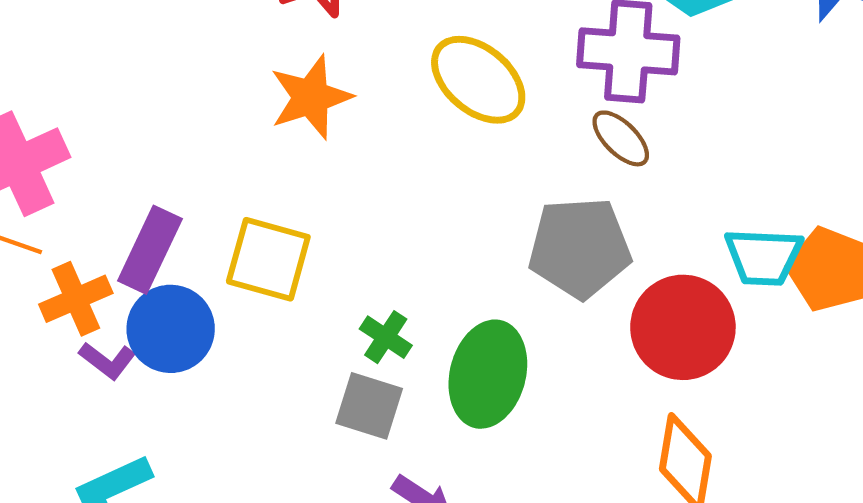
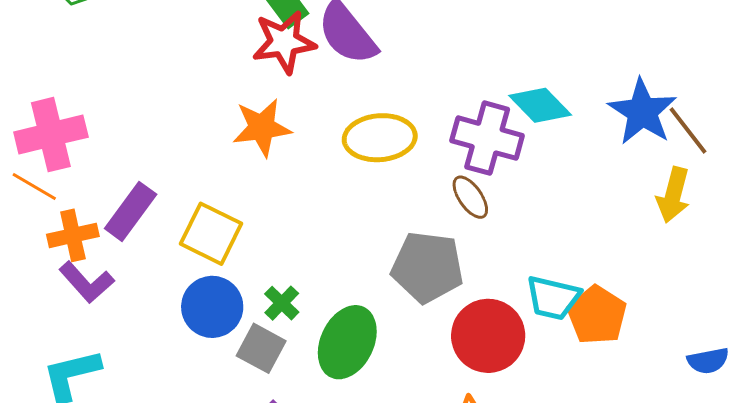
yellow ellipse: (478, 80) -> (380, 138), turned -56
blue circle: (171, 329) -> (212, 307), moved
purple L-shape: (107, 361) -> (87, 282), size x1.4

